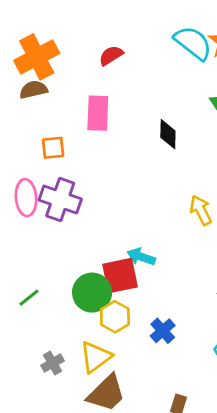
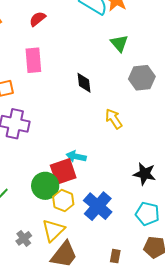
black diamond: (168, 134) -> (84, 83), moved
blue cross: (163, 331) -> (98, 206), size x1.6

